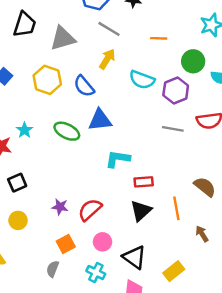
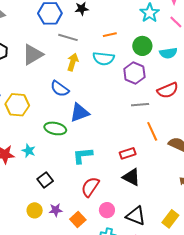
yellow hexagon: (47, 80) -> (17, 105), moved
cyan semicircle: (142, 80) -> (104, 58), moved
cyan star: (24, 130) -> (29, 151), moved
cyan L-shape: (118, 159) -> (83, 156), moved
black square: (17, 183) -> (45, 180), moved
purple star: (60, 207) -> (56, 210), moved
orange line: (176, 208) -> (152, 131), moved
black triangle: (141, 211) -> (131, 177), turned -36

